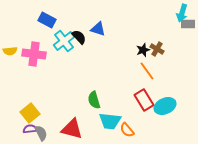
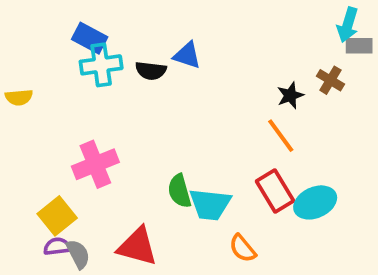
black semicircle: (79, 37) -> (151, 71), turned 140
cyan cross: (64, 41) -> (101, 65), moved, turned 30
brown cross: (157, 49) -> (330, 80), moved
black star: (143, 50) -> (290, 95), moved
pink cross: (34, 54) -> (95, 164), moved, turned -30
cyan trapezoid: (110, 121) -> (210, 204), moved

